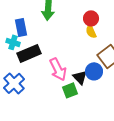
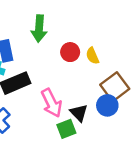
red circle: (91, 18) -> (70, 52), moved
blue circle: (94, 71) -> (107, 105), moved

